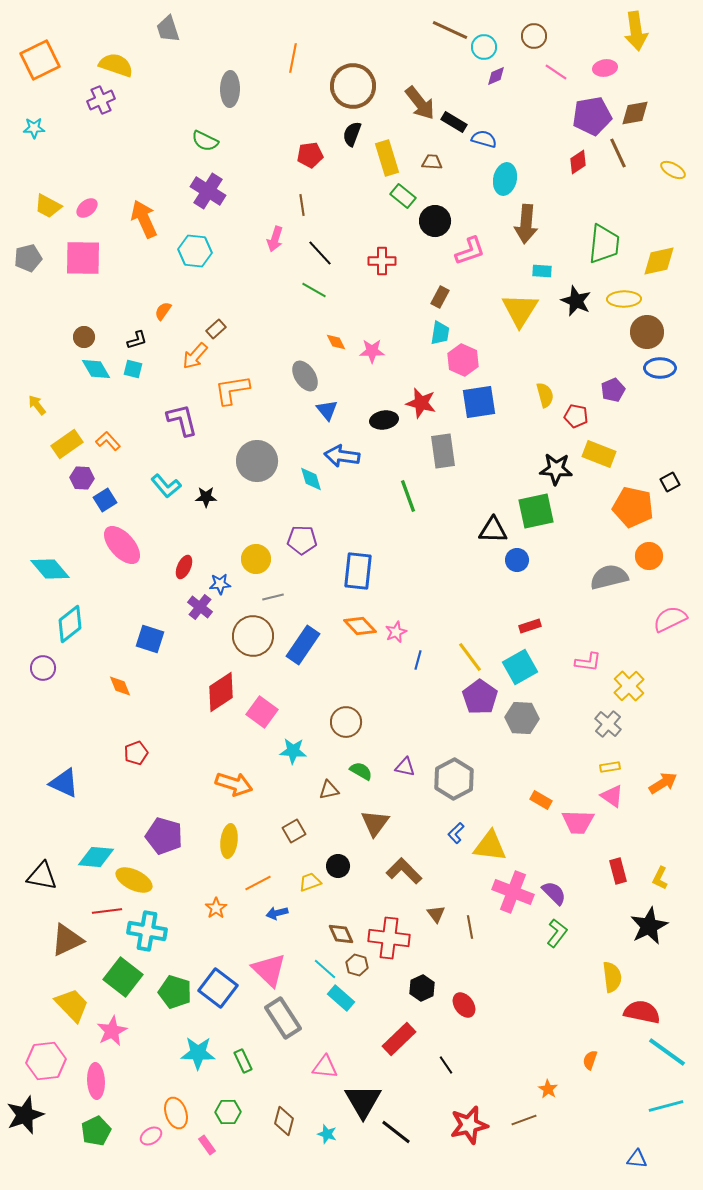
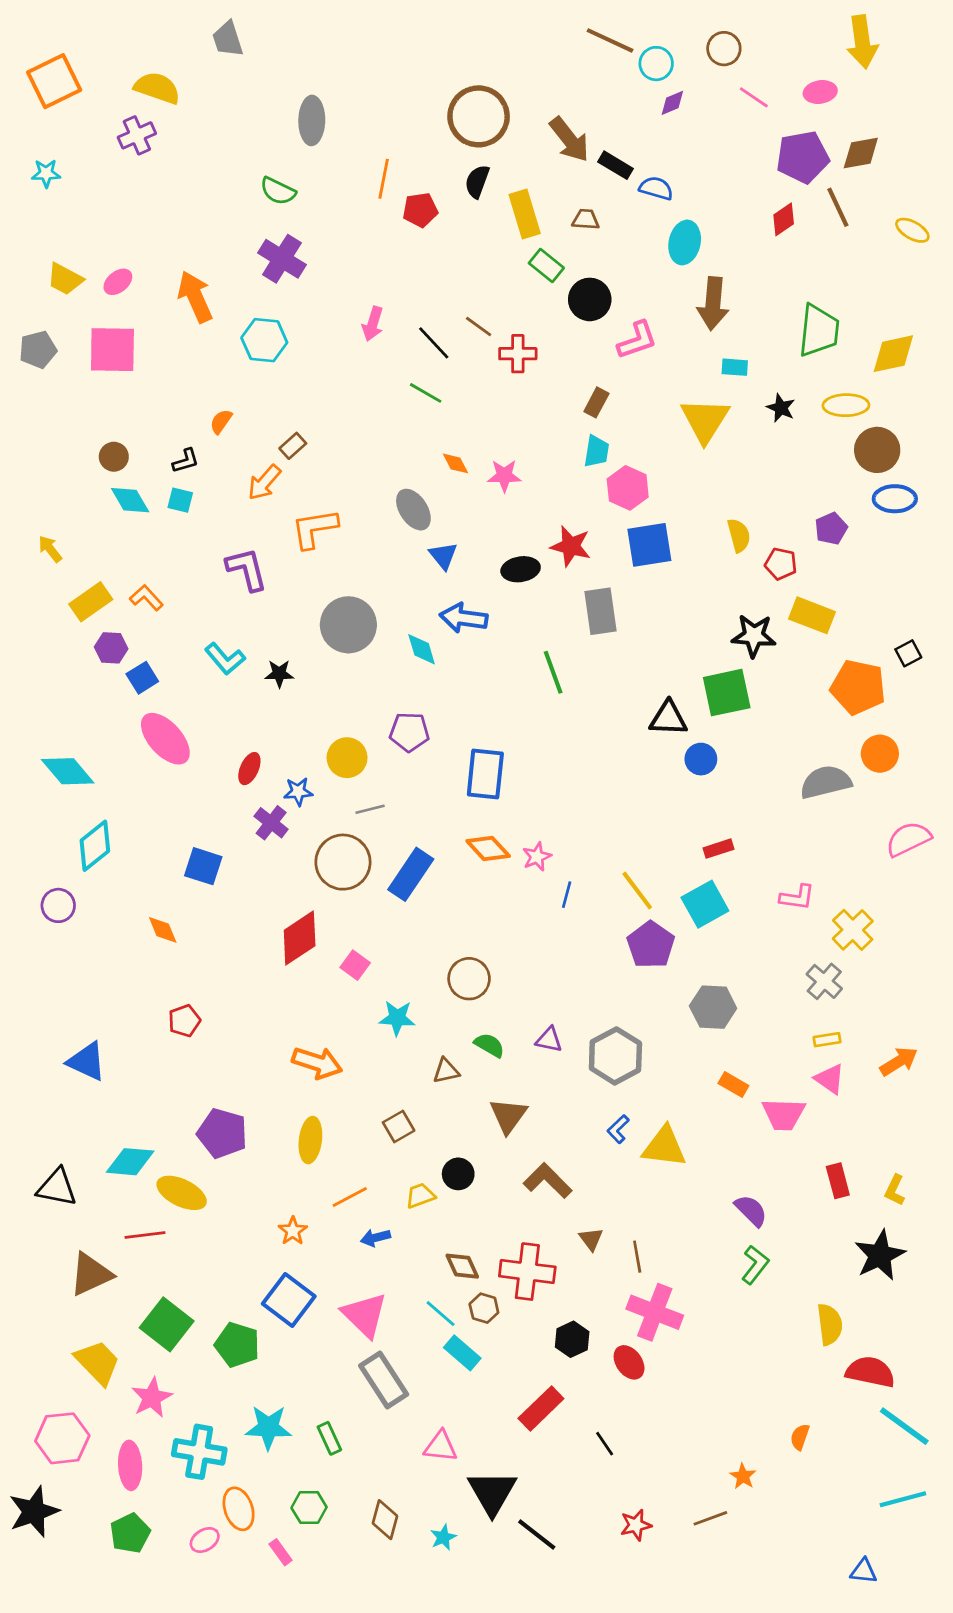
orange line: (293, 58) -> (384, 179), moved
brown line: (302, 205) -> (479, 327), moved, turned -45
black star: (576, 301) -> (781, 408), size x0.7
pink square: (262, 712) -> (355, 965), size x0.7
gray hexagon: (522, 718) -> (713, 1007), moved
pink cross: (513, 892) -> (655, 1312), moved
cyan cross: (147, 931) -> (199, 1452), moved
blue square: (218, 988) -> (289, 1300), moved
red star: (469, 1125) -> (636, 1525), size x0.6
cyan star: (327, 1134) -> (443, 1537), turned 30

